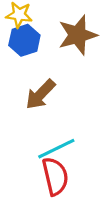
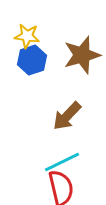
brown arrow: (40, 94) -> (67, 116), moved

